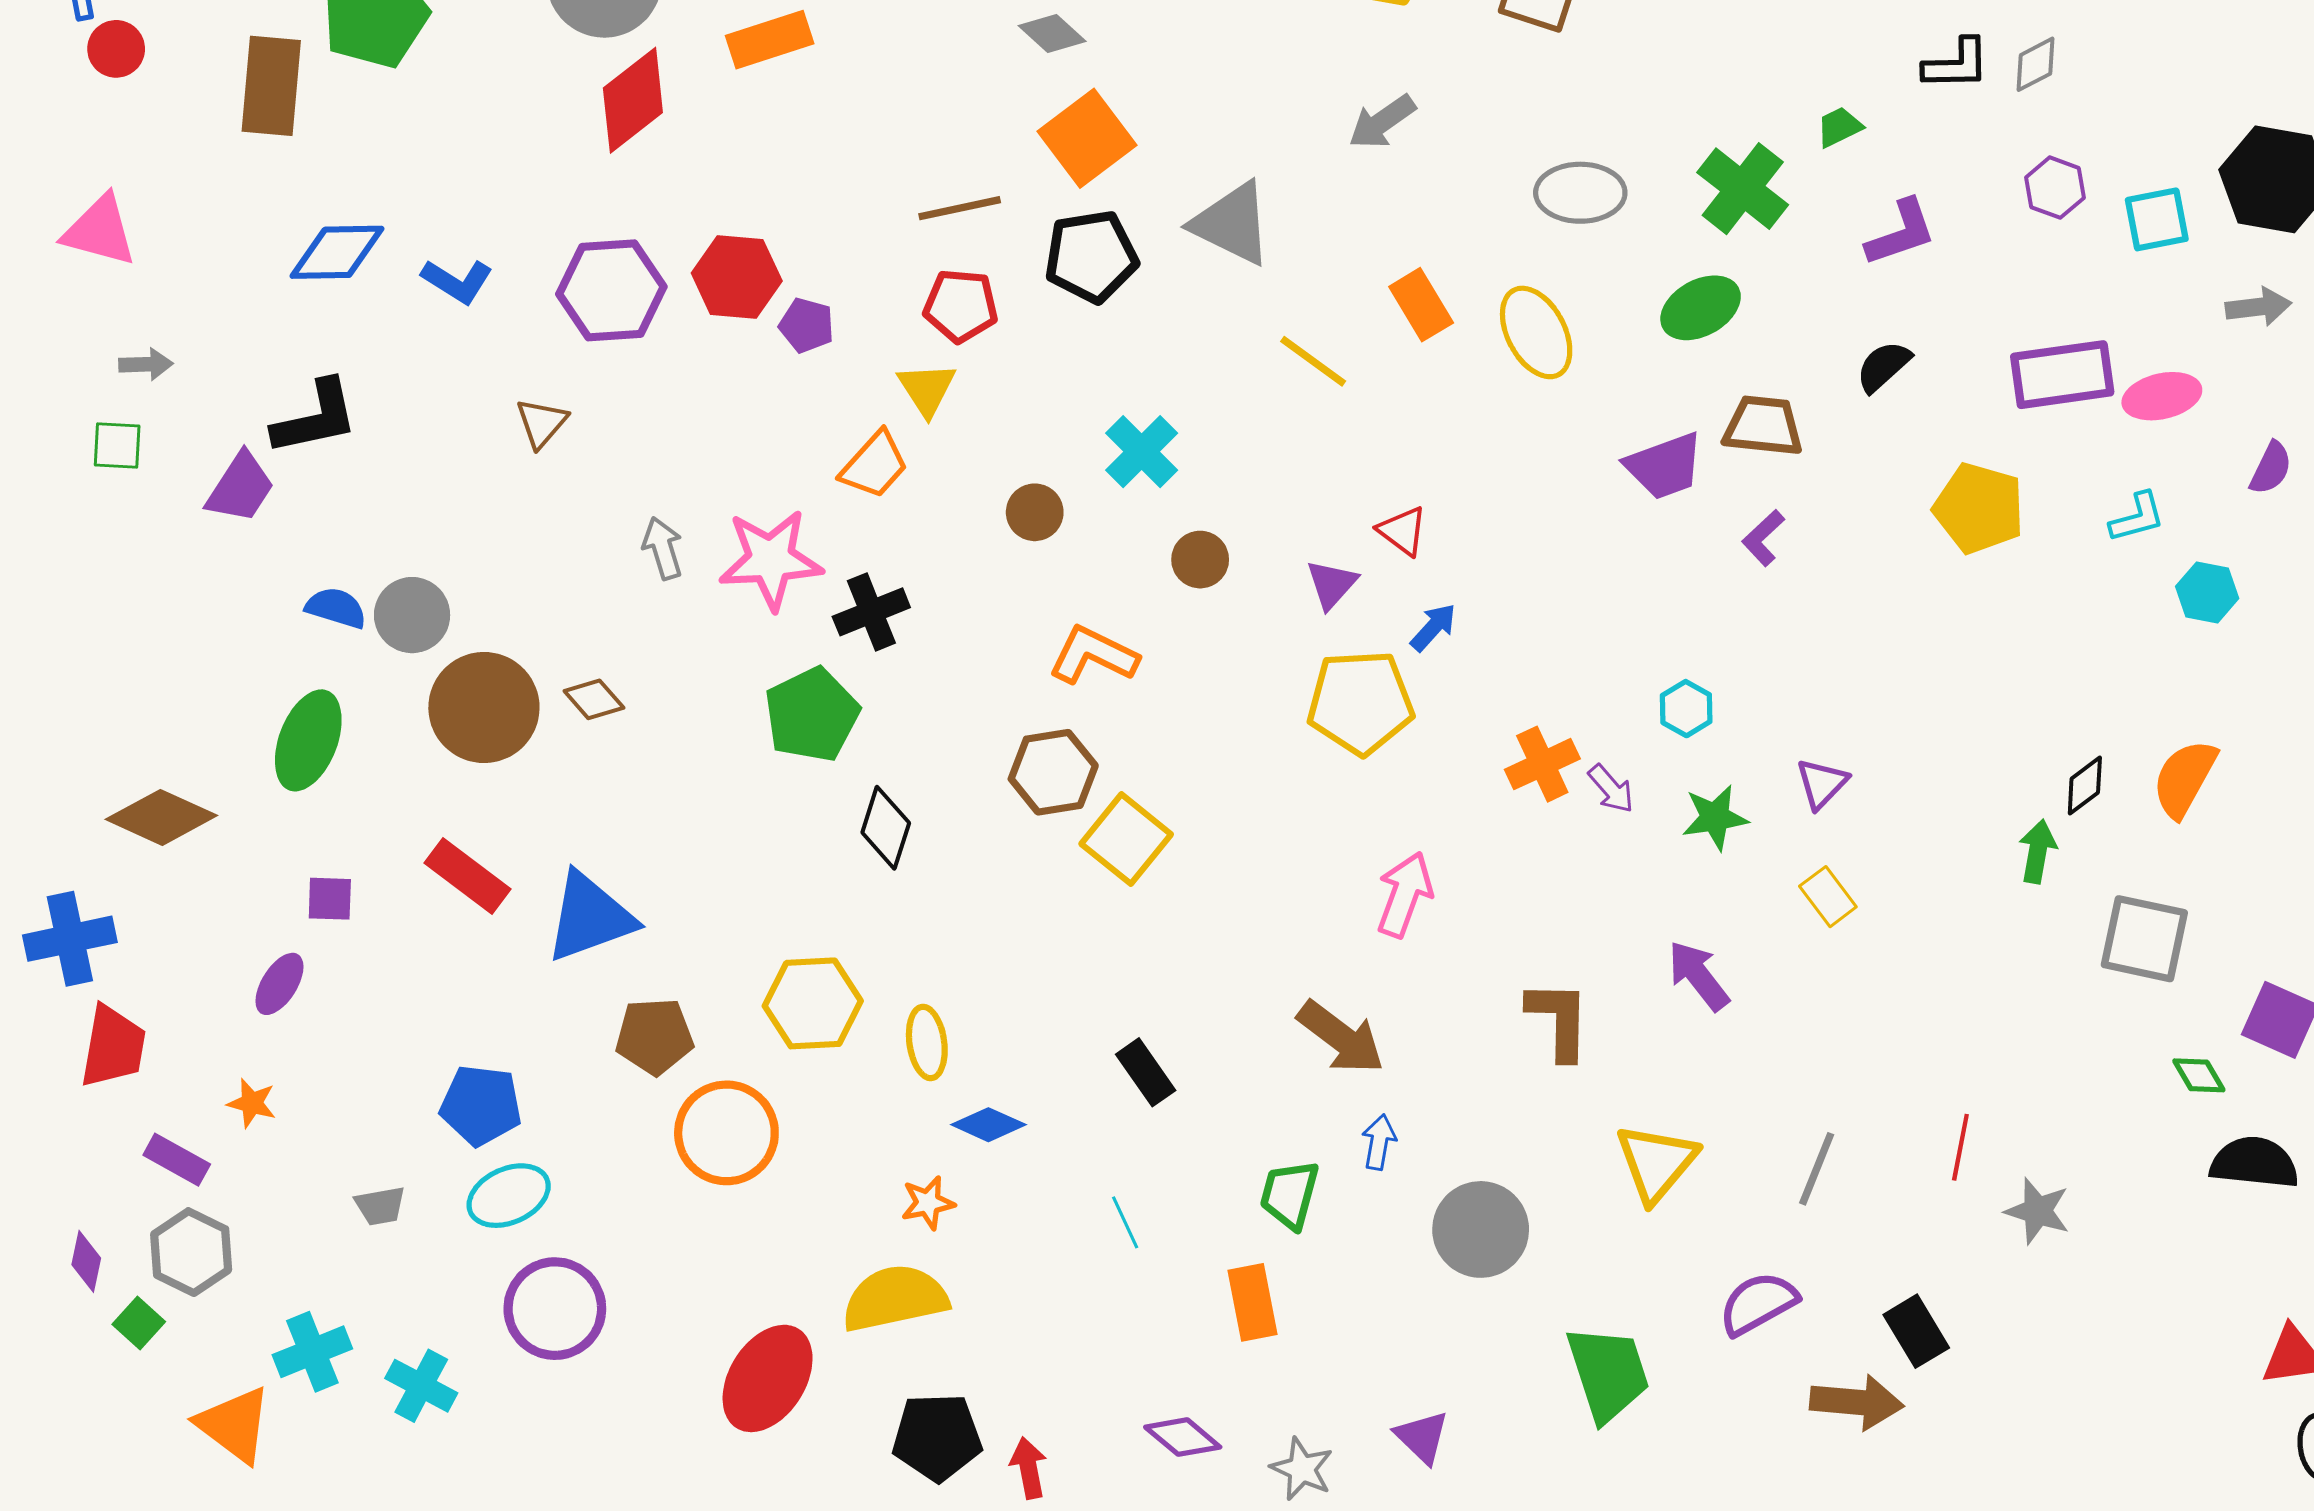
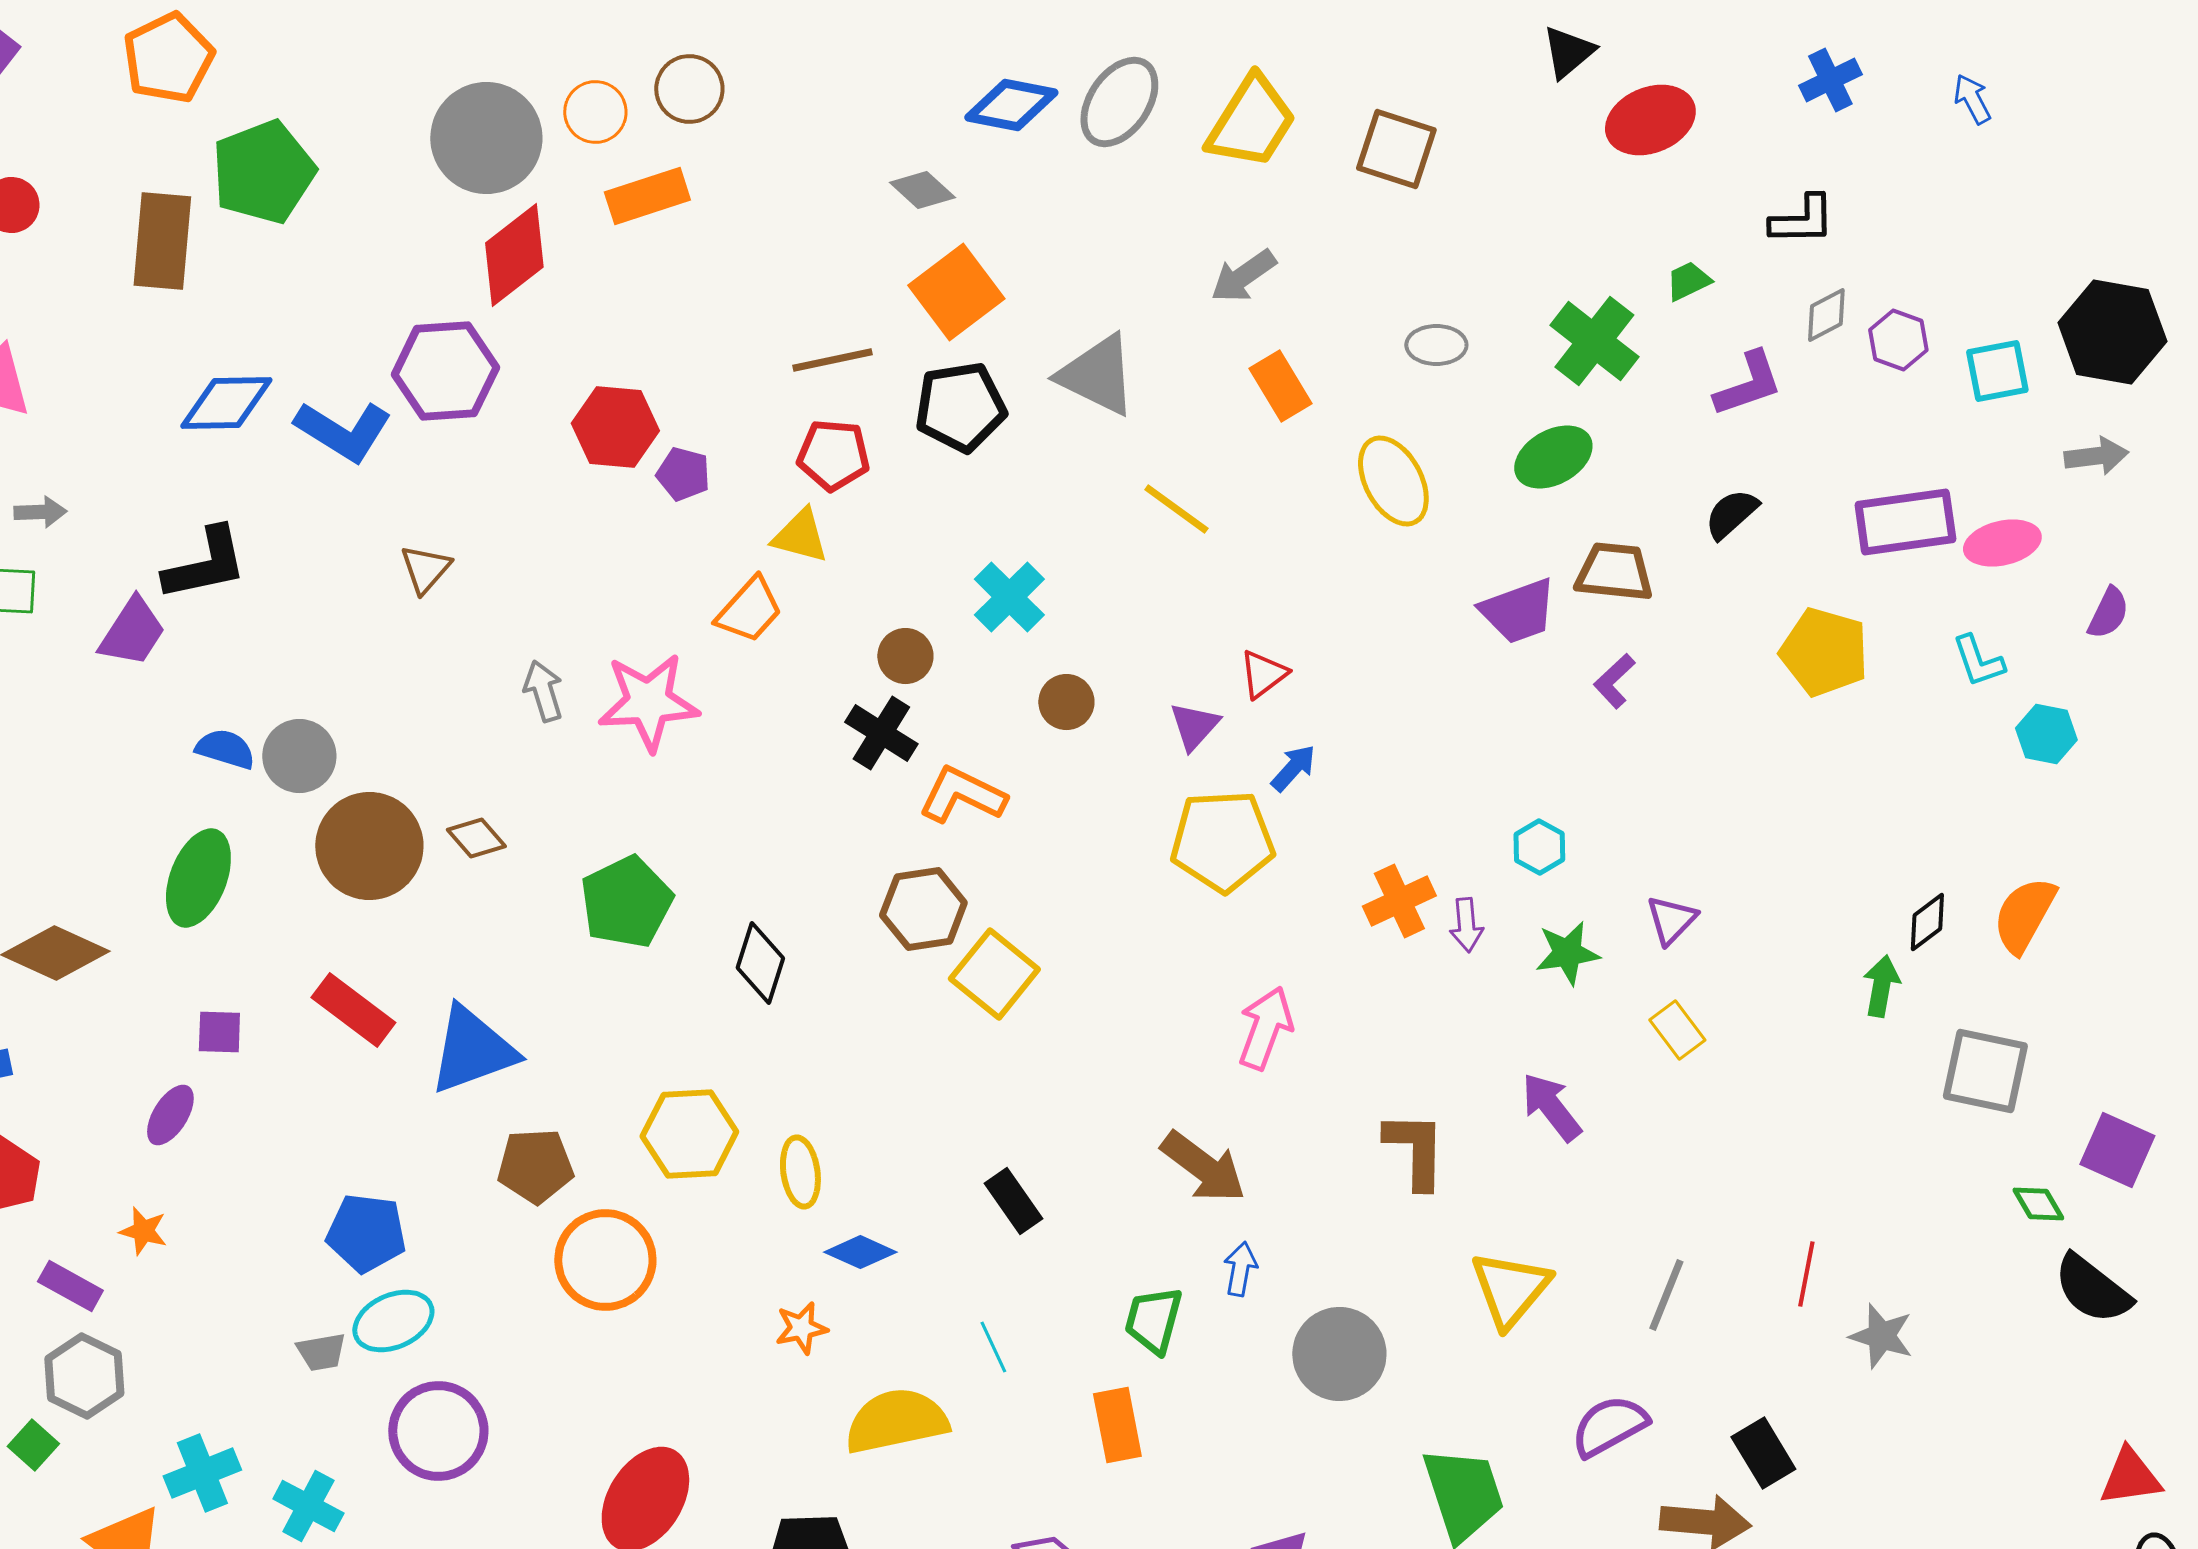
gray diamond: (2035, 64) -> (1826, 315), moved
gray ellipse: (1580, 193) -> (1436, 345), size x0.7
blue L-shape: (457, 281) -> (343, 431), size x1.4
purple hexagon: (611, 290) -> (445, 371), moved
orange rectangle: (1421, 305) -> (1280, 386), moved
yellow triangle: (927, 389) -> (800, 536), turned -42
cyan L-shape: (2137, 517) -> (1978, 661), turned 86
red triangle: (1403, 531) -> (1263, 674), turned 46
black cross: (871, 612) -> (881, 733), moved, turned -36
green pentagon: (812, 715) -> (626, 902), moved
purple arrow: (1611, 789) -> (1466, 925), turned 36
black semicircle: (2254, 1163) -> (2092, 1289), turned -148
gray trapezoid: (380, 1206) -> (321, 1352), moved
yellow semicircle: (895, 1298) -> (896, 1421), moved

